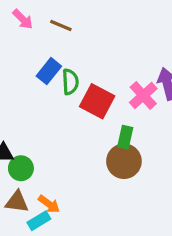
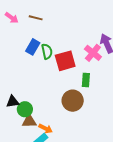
red square: (97, 101) -> (65, 61), turned -35
brown circle: (124, 161) -> (73, 101), moved
brown triangle: (17, 202) -> (29, 121), moved

